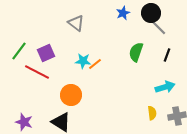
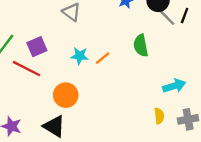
green semicircle: (136, 52) -> (141, 45), turned -30
black line: (167, 55) -> (185, 15), moved
orange line: (95, 64) -> (103, 58), moved

